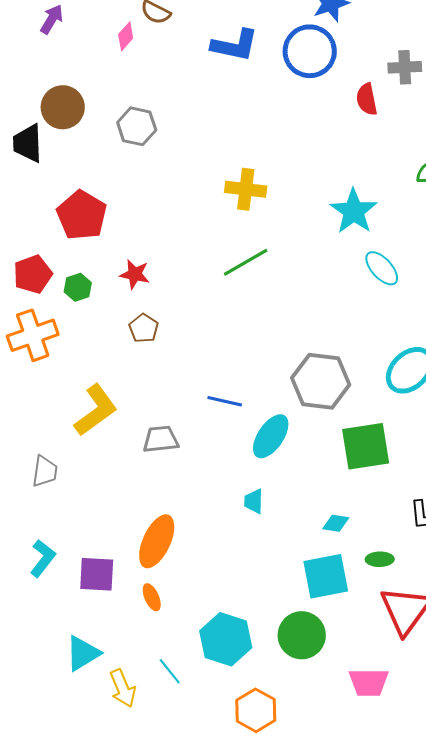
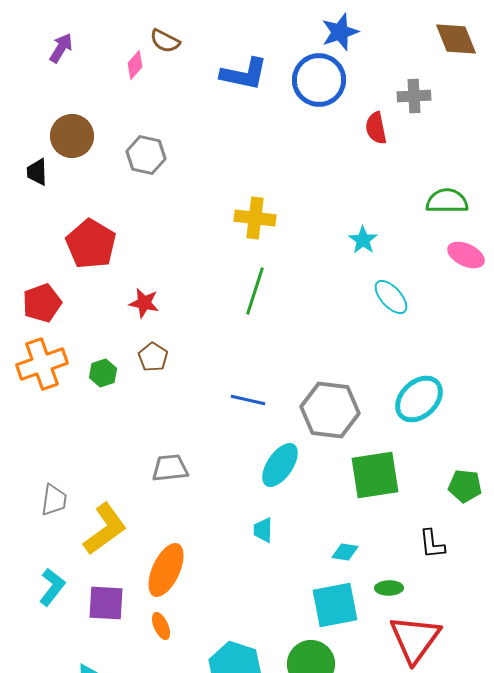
black trapezoid: (28, 143) -> (37, 172), size x0.7
cyan star: (354, 211) -> (363, 240), size x0.6
green line: (246, 262) -> (255, 291), turned -42
green hexagon: (78, 287) -> (103, 373), moved
blue line: (225, 401) -> (248, 400), moved
yellow L-shape: (96, 410) -> (105, 529), moved

